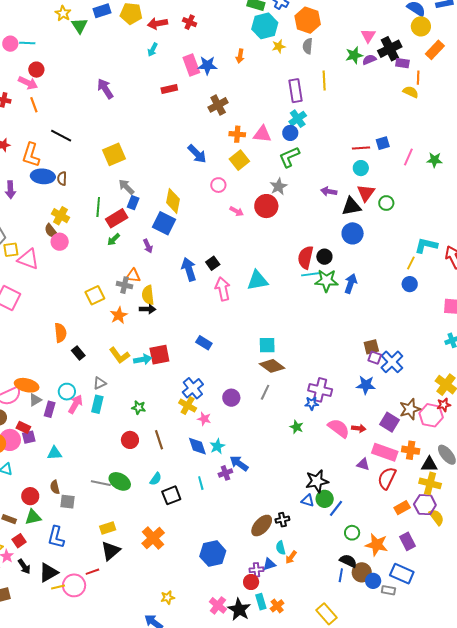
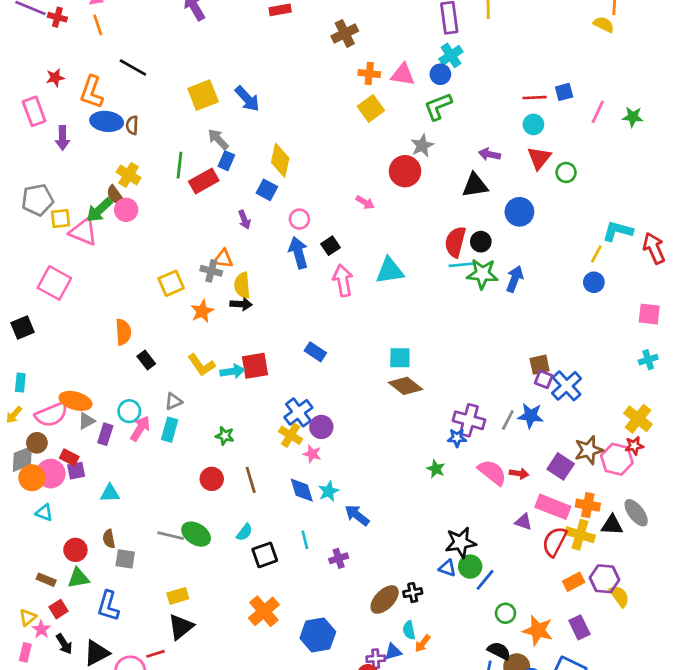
blue arrow: (197, 154) -> (247, 99), moved
pink circle: (218, 185) -> (299, 219), moved
black triangle: (351, 206) -> (475, 185), moved
pink arrow: (236, 211) -> (365, 202), moved
blue square: (164, 223) -> (267, 190), size x0.7
green arrow: (114, 239) -> (99, 210), moved, size x1.5
gray line: (265, 392) -> (508, 420), moved
purple circle: (231, 398) -> (321, 427), moved
purple cross: (225, 473) -> (339, 558), moved
yellow cross: (430, 483) -> (580, 535), moved
orange cross: (153, 538) -> (264, 611), moved

